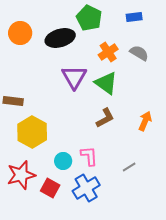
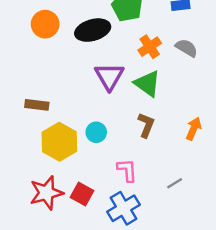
brown L-shape: (105, 118) -> (146, 125), turned -40
cyan circle: (63, 161) -> (96, 132), moved
red square: (50, 188) -> (82, 194), moved

